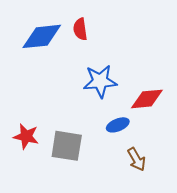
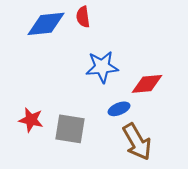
brown arrow: (136, 159) -> (137, 142), size x1.6

